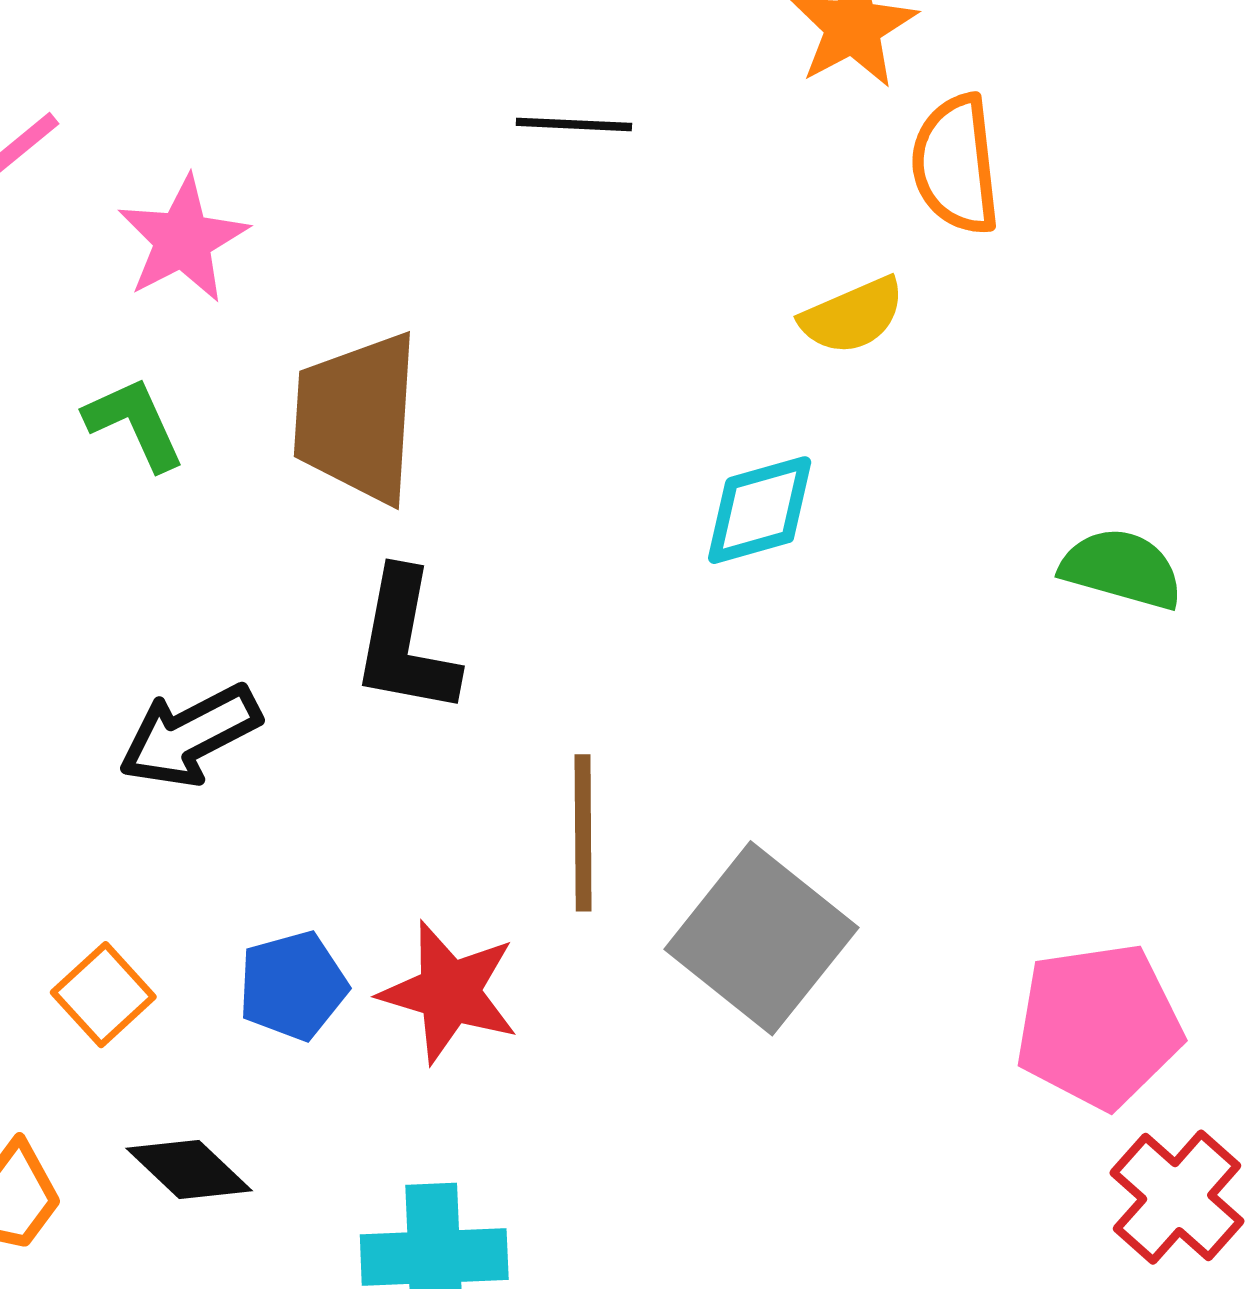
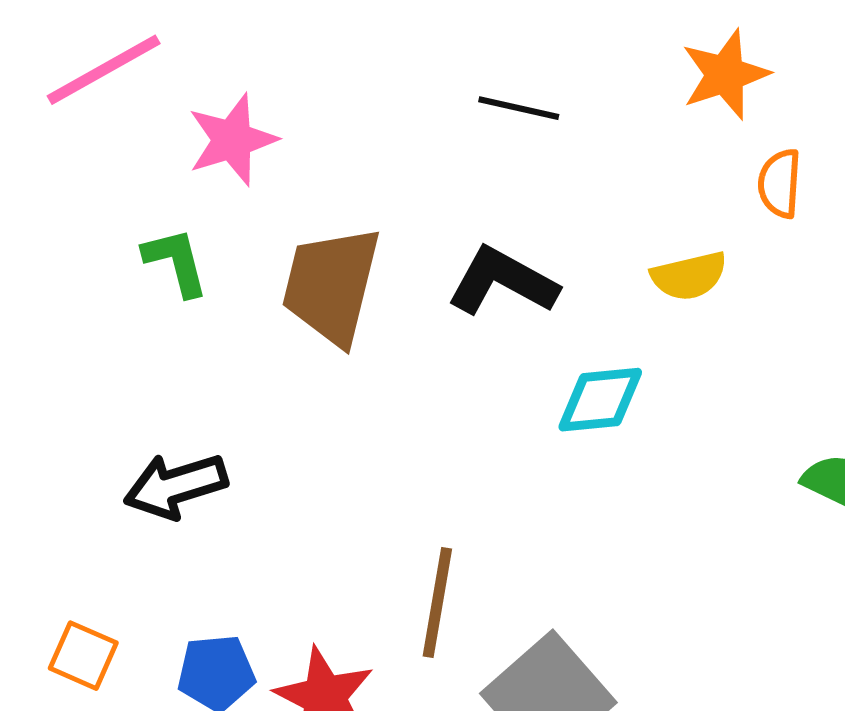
orange semicircle: (956, 165) -> (780, 183), size x0.7
black L-shape: (405, 642) -> (503, 281), moved, turned 98
orange square: (103, 995) -> (83, 656), turned -34

